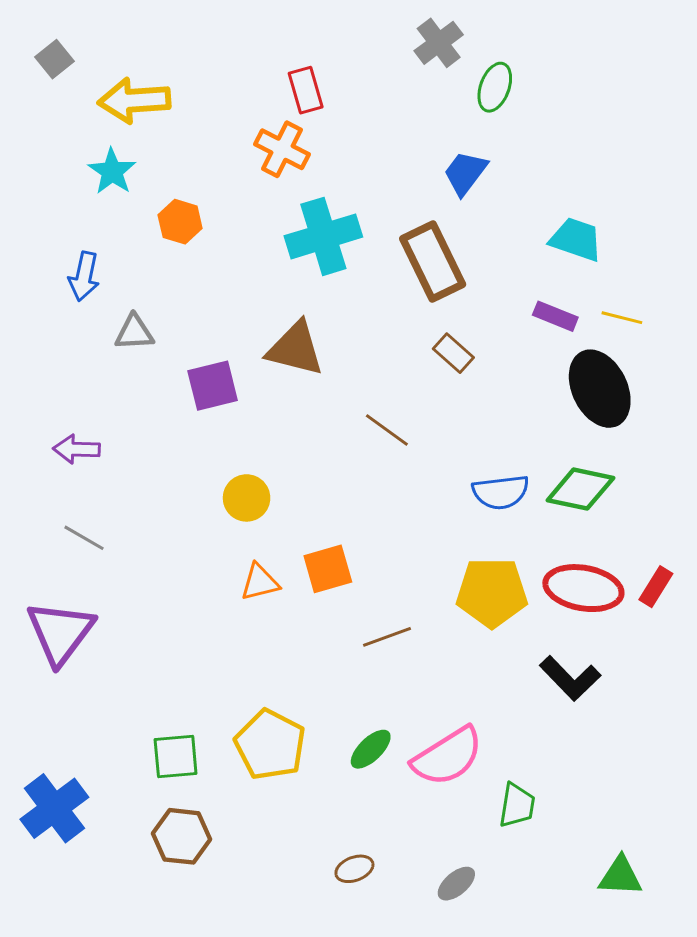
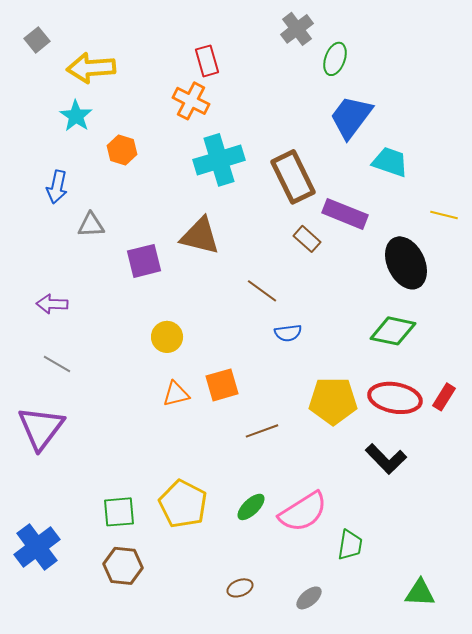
blue trapezoid: (465, 173) -> (351, 117), moved, size x1.4
purple rectangle: (555, 316) -> (345, 214), moved, size x1.5
yellow line: (622, 318) -> (444, 215), moved
blue semicircle: (501, 492) -> (288, 333), moved, size x0.7

